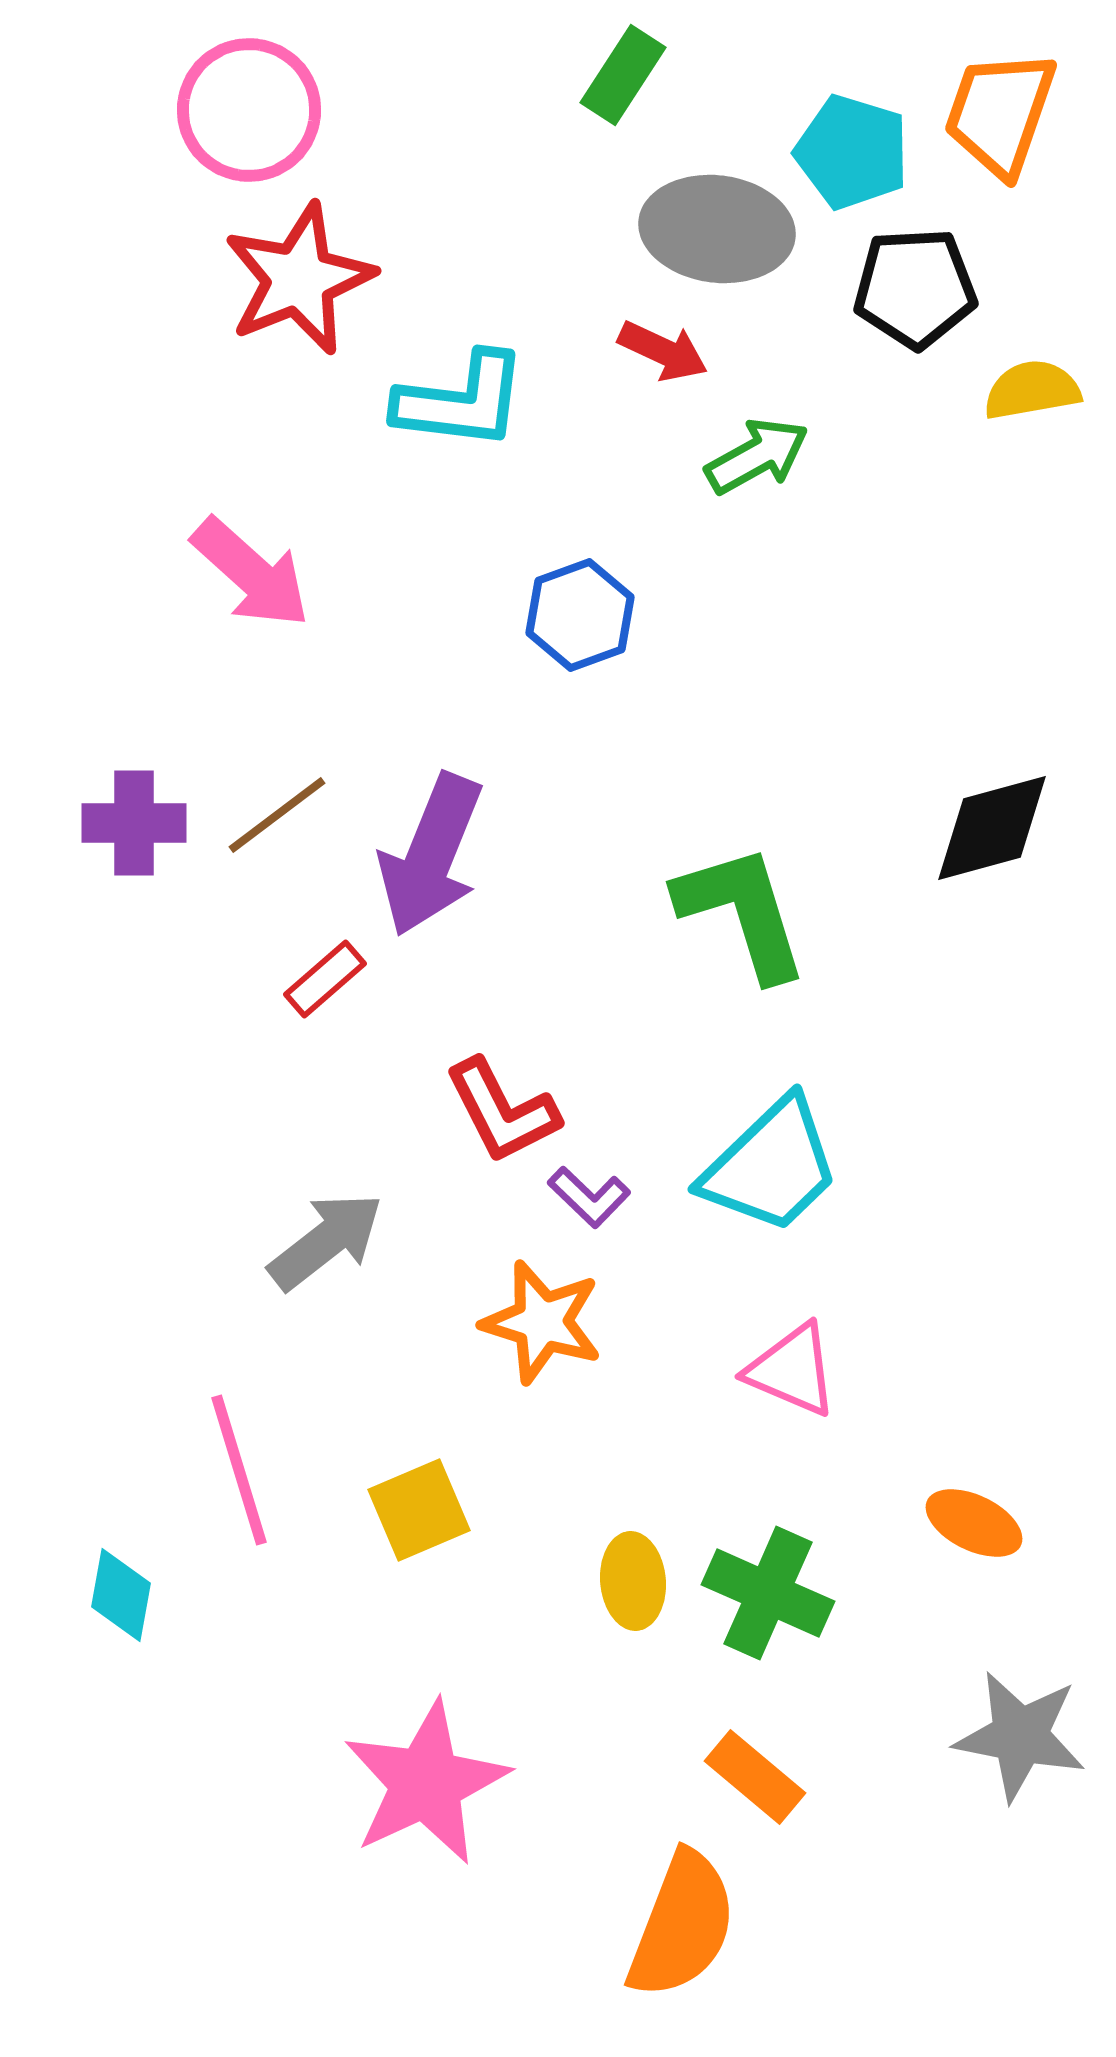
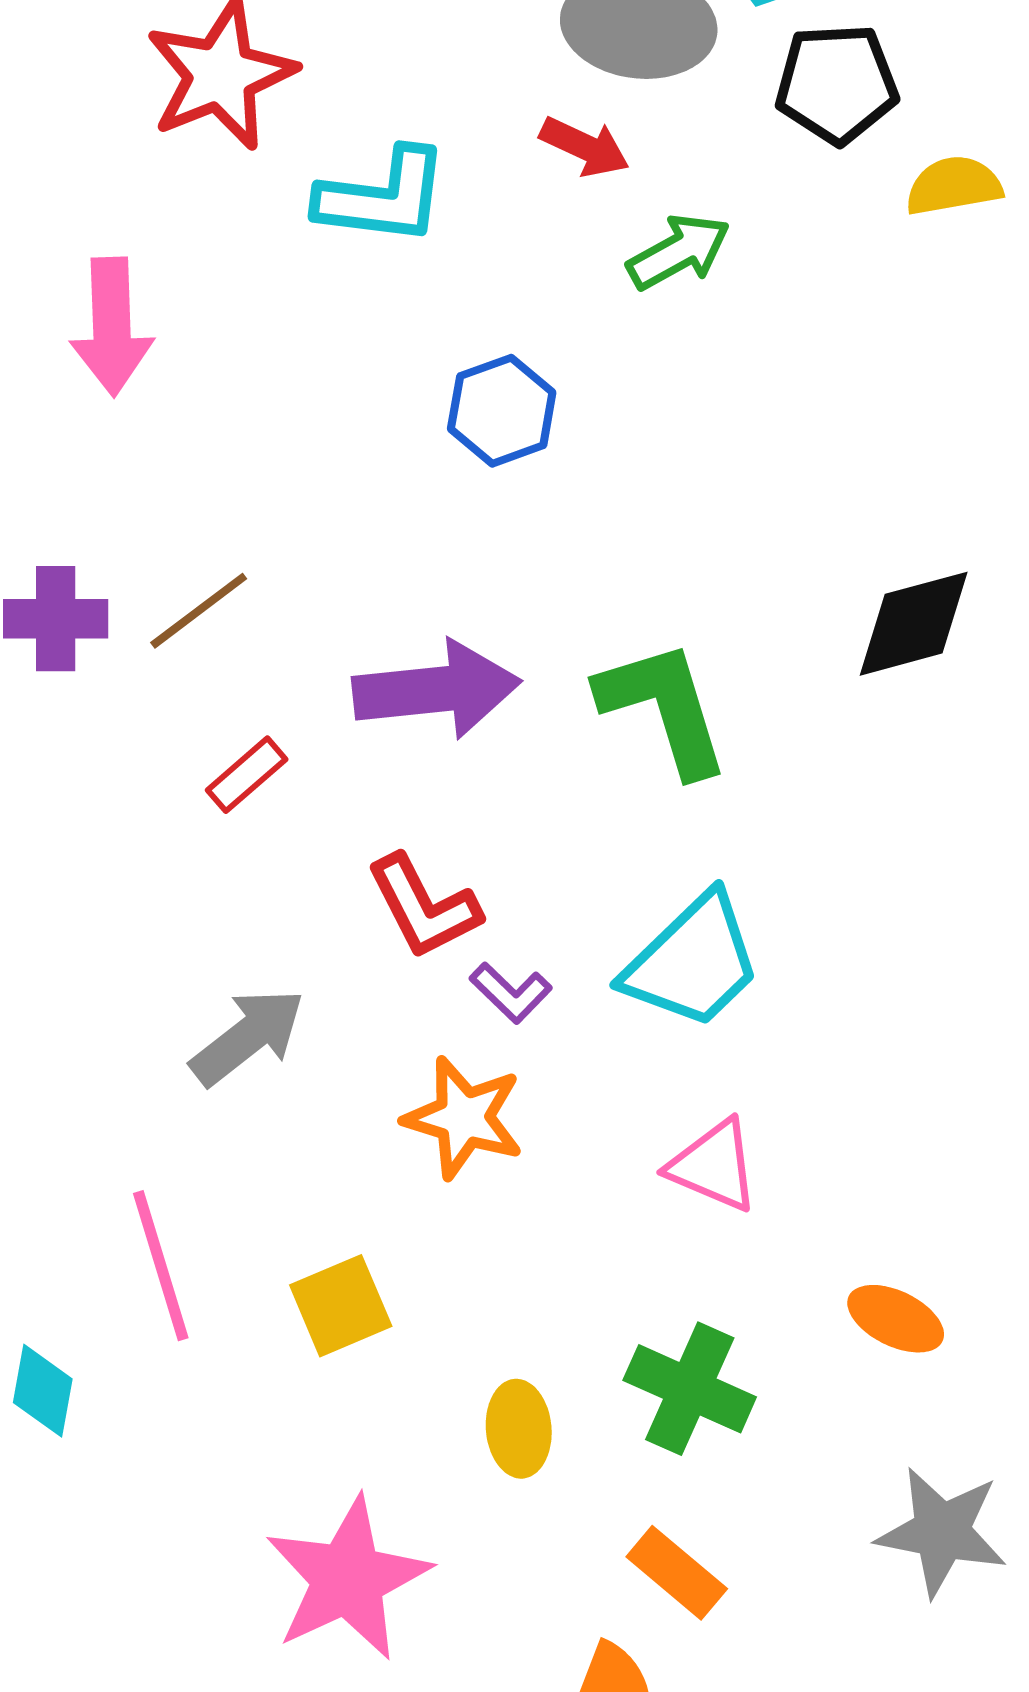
pink arrow: (251, 573) -> (112, 327), moved, turned 46
purple arrow: (431, 855) -> (437, 690), moved, turned -118
yellow ellipse: (633, 1581) -> (519, 1429), moved

